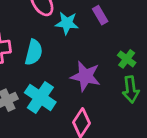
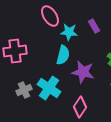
cyan semicircle: (34, 52) -> (63, 55), moved

